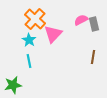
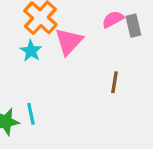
brown line: (93, 57) -> (114, 82), moved
cyan line: (29, 61) -> (31, 114), moved

